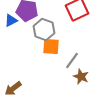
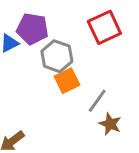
orange square: (51, 47) -> (67, 81), turned -30

